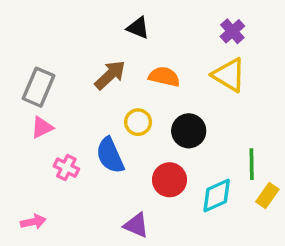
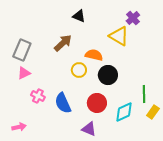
yellow triangle: (229, 75) -> (119, 36), moved
orange semicircle: (164, 77) -> (94, 55), moved
blue semicircle: (110, 155) -> (63, 103), moved
purple triangle: (136, 225) -> (89, 129), moved

